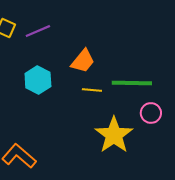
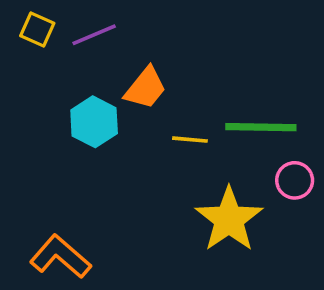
orange trapezoid: (83, 61) -> (146, 88), moved

